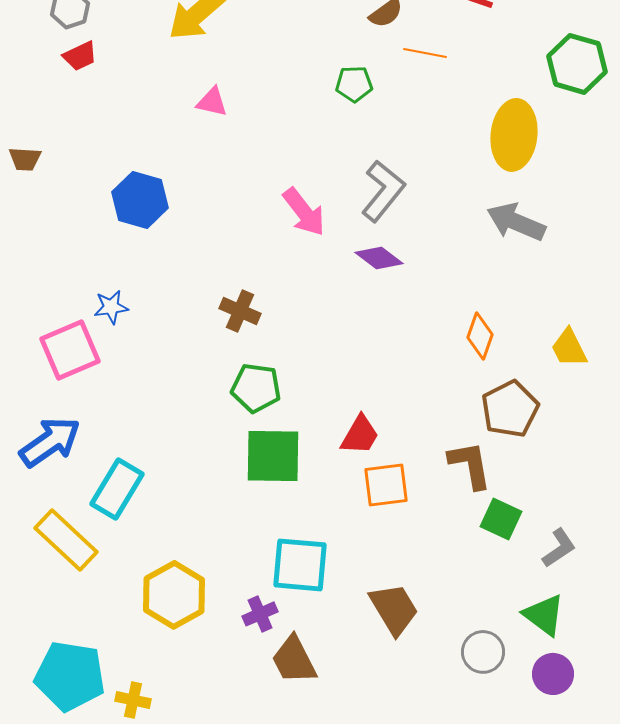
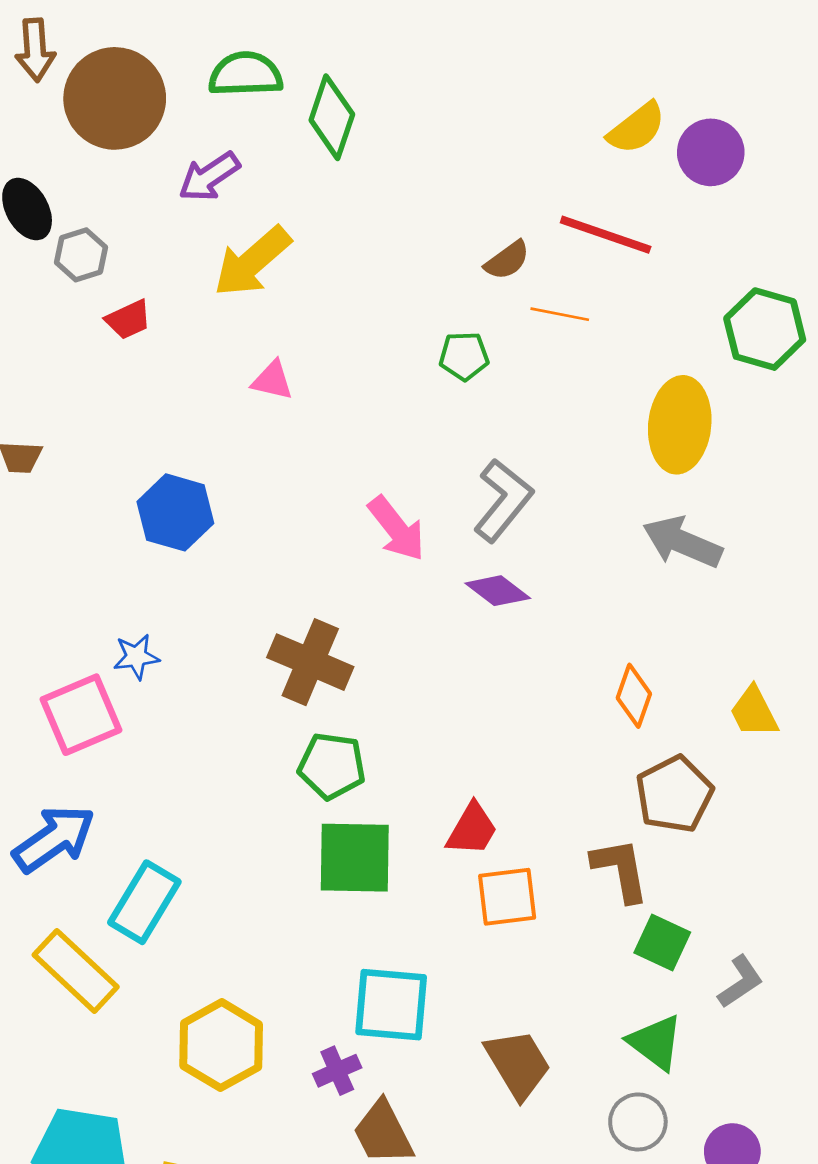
red trapezoid: (80, 56) -> (128, 320), moved
brown cross: (240, 311) -> (310, 662), size x1.5
green triangle: (544, 615) -> (655, 1042), moved

